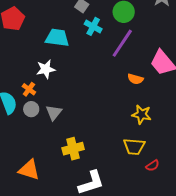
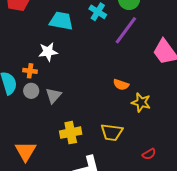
orange semicircle: (135, 79) -> (121, 85), moved
orange cross: (29, 89) -> (30, 71), turned -32
yellow trapezoid: (134, 147) -> (112, 132), moved
orange triangle: (29, 170) -> (26, 151), turned 40

